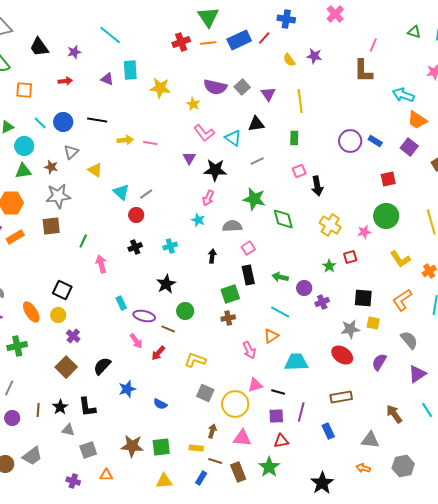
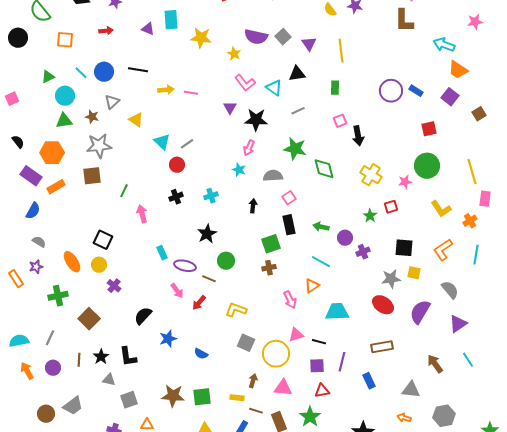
purple semicircle: (379, 362) -> (420, 312), size x1.4
brown square: (66, 367) -> (89, 319), moved

